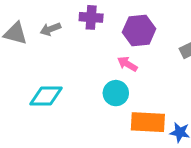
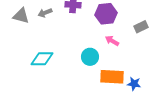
pink arrow: (127, 64) -> (112, 41), moved

